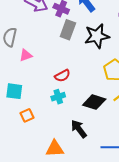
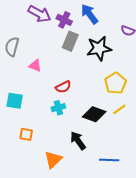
pink triangle: (26, 55) -> (35, 66), moved, turned 40
orange square: (27, 115) -> (26, 134), moved, turned 32
orange triangle: (55, 149) -> (53, 160), turned -42

